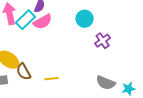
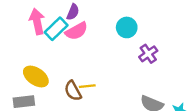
brown semicircle: (24, 72) -> (73, 91), moved
yellow line: (52, 79) -> (87, 86), moved

